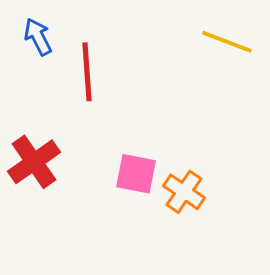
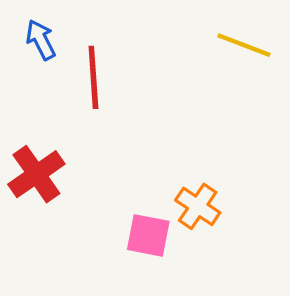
pink square: (136, 174) -> (148, 235), moved

